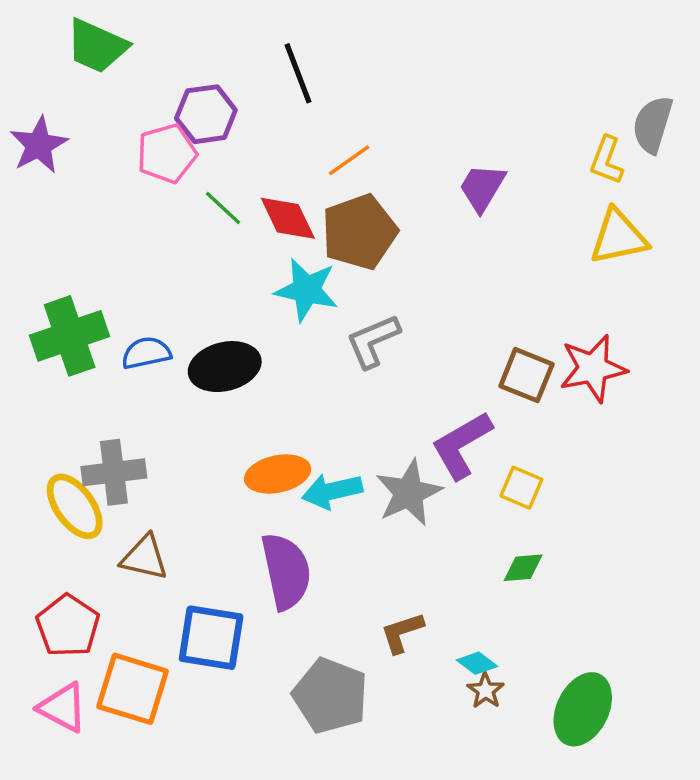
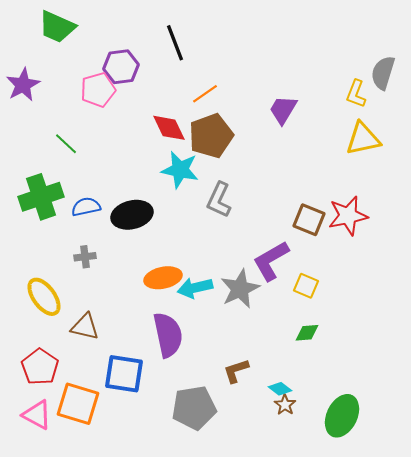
green line: (223, 208) -> (66, 144), moved
gray L-shape: (373, 341) -> (219, 200), turned -42
gray cross: (114, 472) -> (85, 257), moved, size x0.6
gray pentagon: (330, 696) -> (194, 408), turned -30

